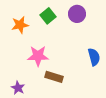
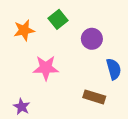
purple circle: (77, 14) -> (92, 39), moved
brown rectangle: (54, 77) -> (94, 97), moved

